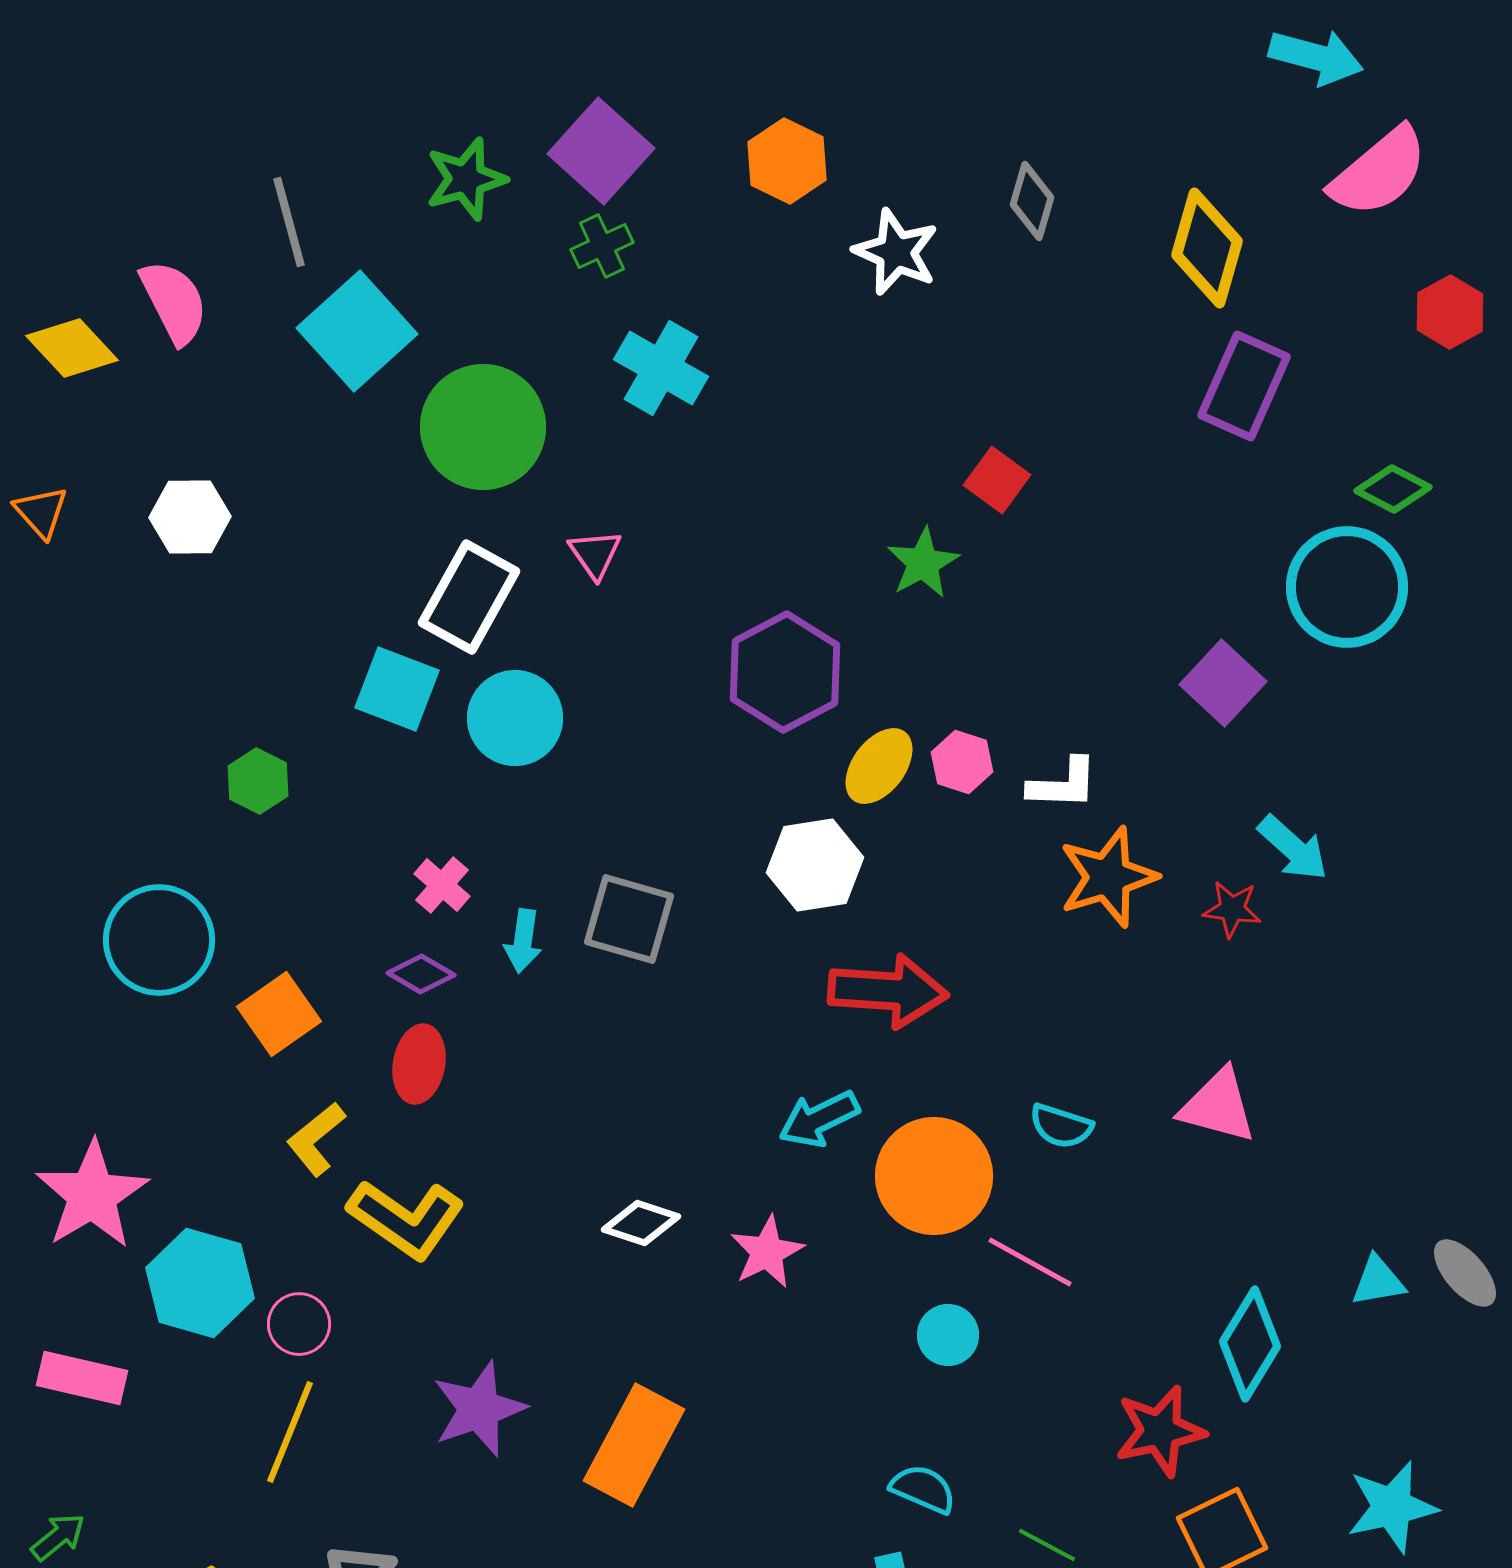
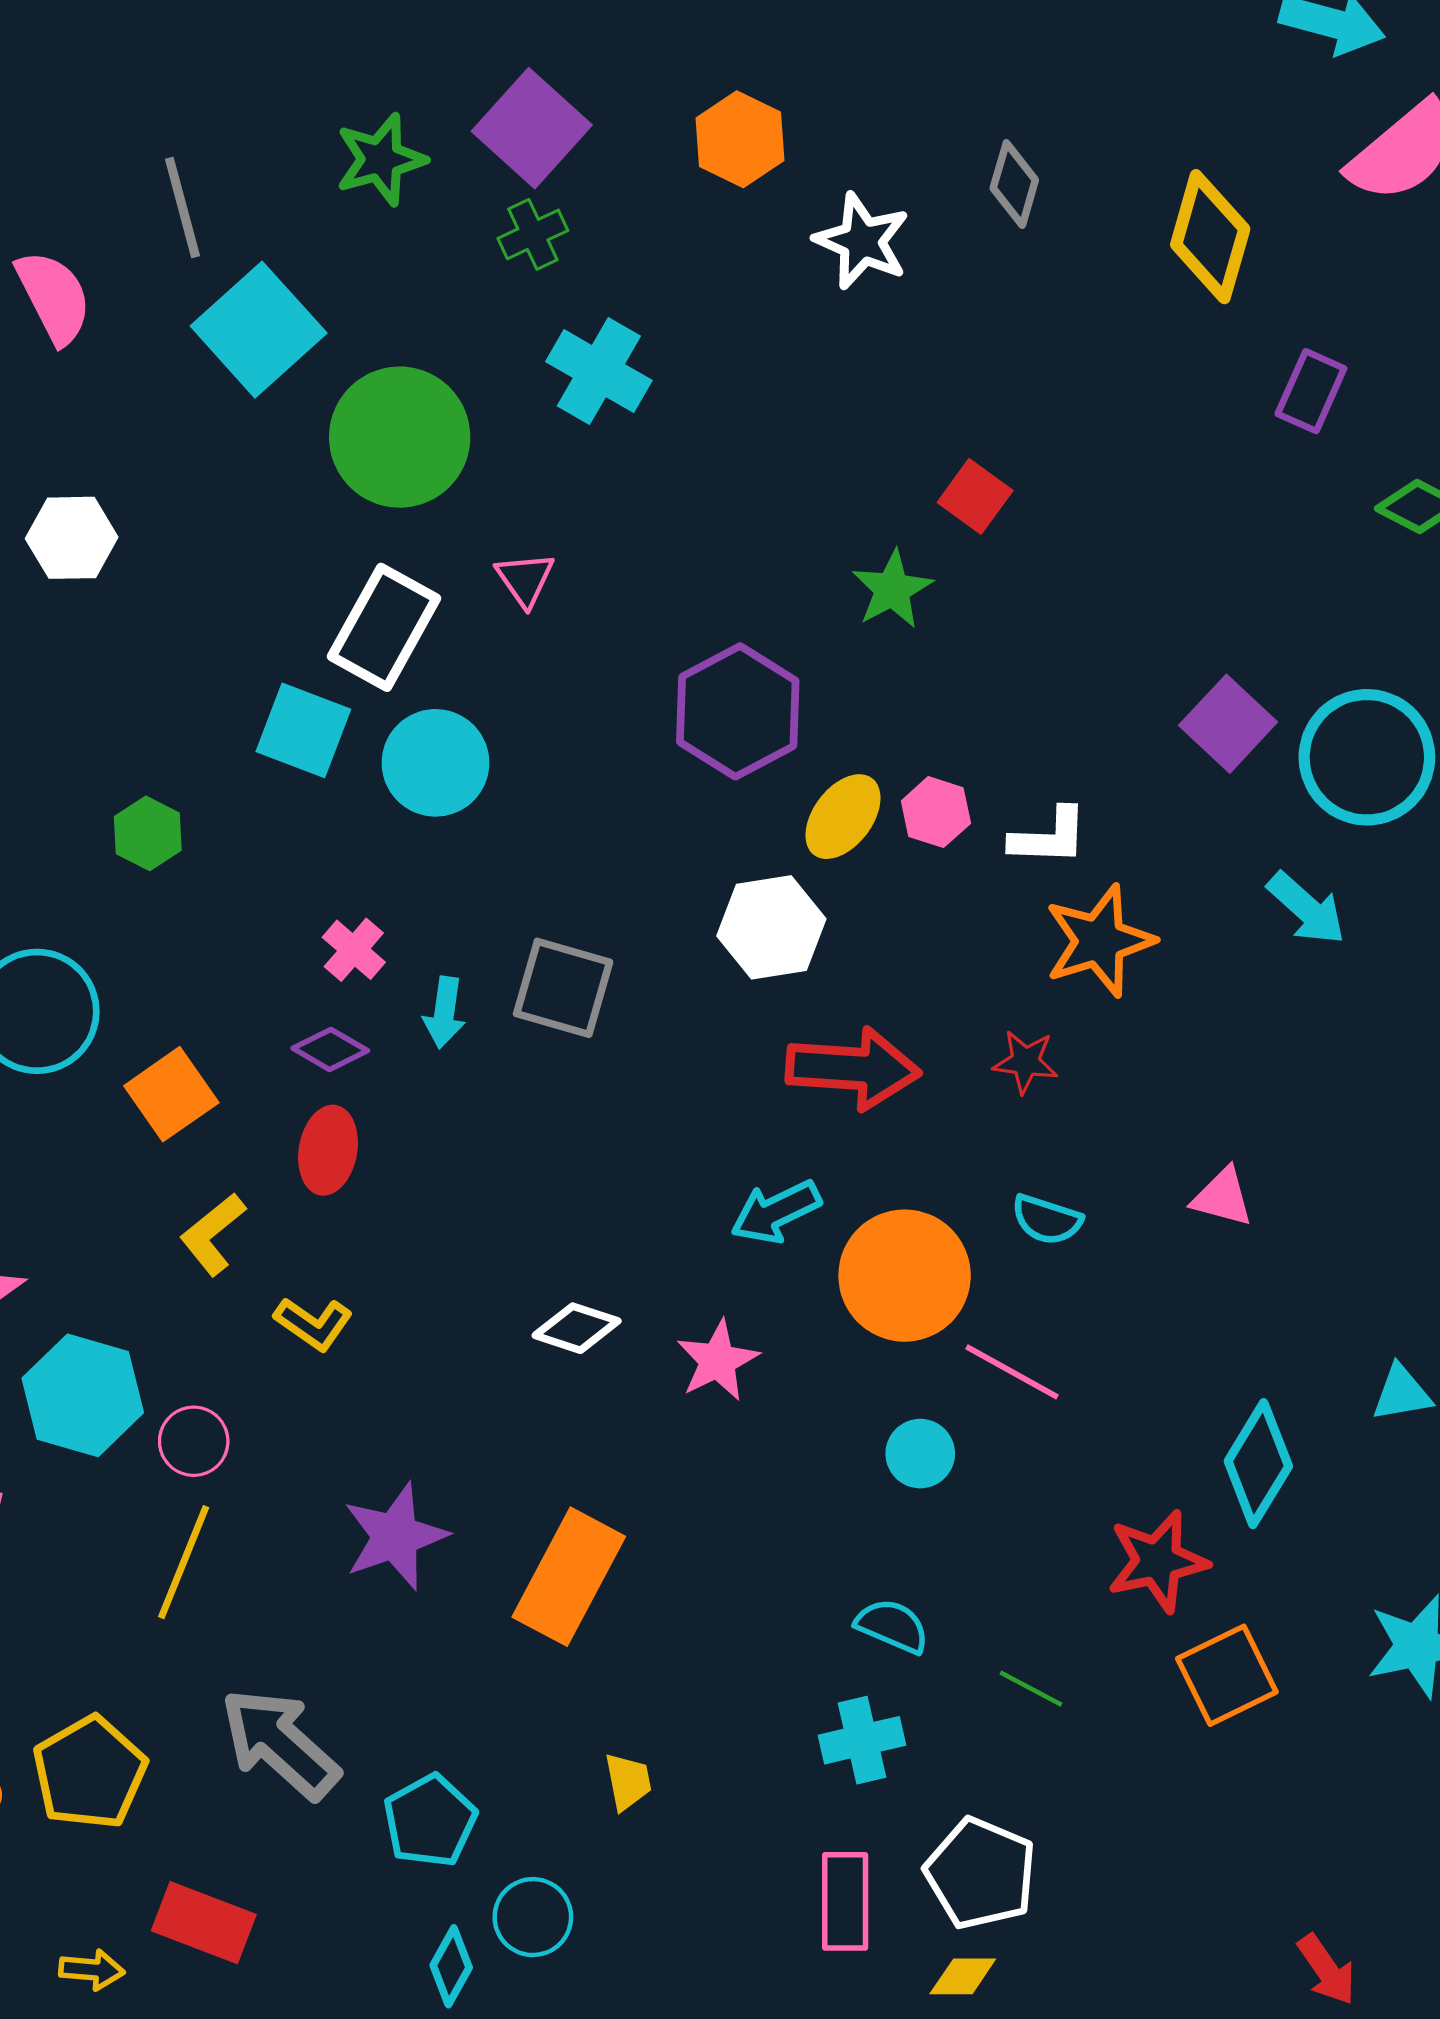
purple rectangle: (1244, 386) -> (1311, 391), moved, size x0.7
cyan circle: (1347, 587) -> (1367, 757), moved
red star: (1232, 909) -> (1025, 1062), moved
pink triangle: (1218, 1106) -> (1222, 1197), size x0.7
yellow L-shape: (406, 1219) -> (313, 1324), size x0.6

